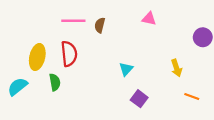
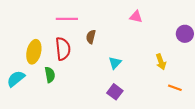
brown semicircle: (100, 25) -> (91, 37), moved
purple square: (139, 99) -> (115, 92), moved

